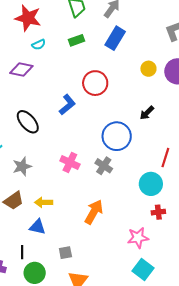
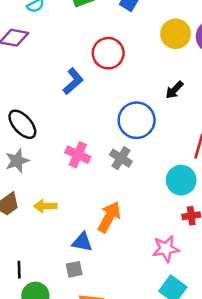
yellow circle: (148, 69) -> (176, 34), size x1.5
black ellipse: (28, 122) -> (22, 124), moved
blue triangle: (37, 227) -> (82, 242), moved

